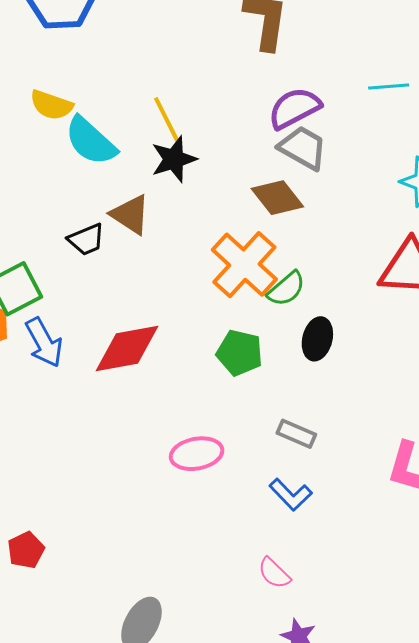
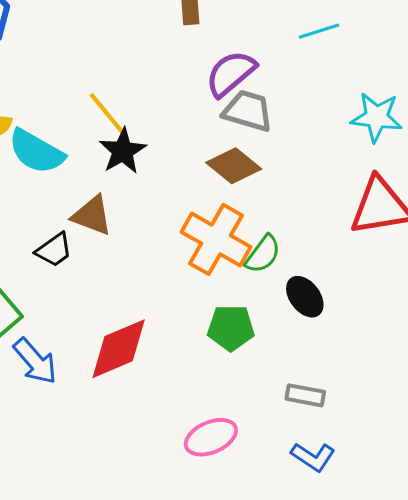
black ellipse: (317, 339) -> (305, 297), turned -39

